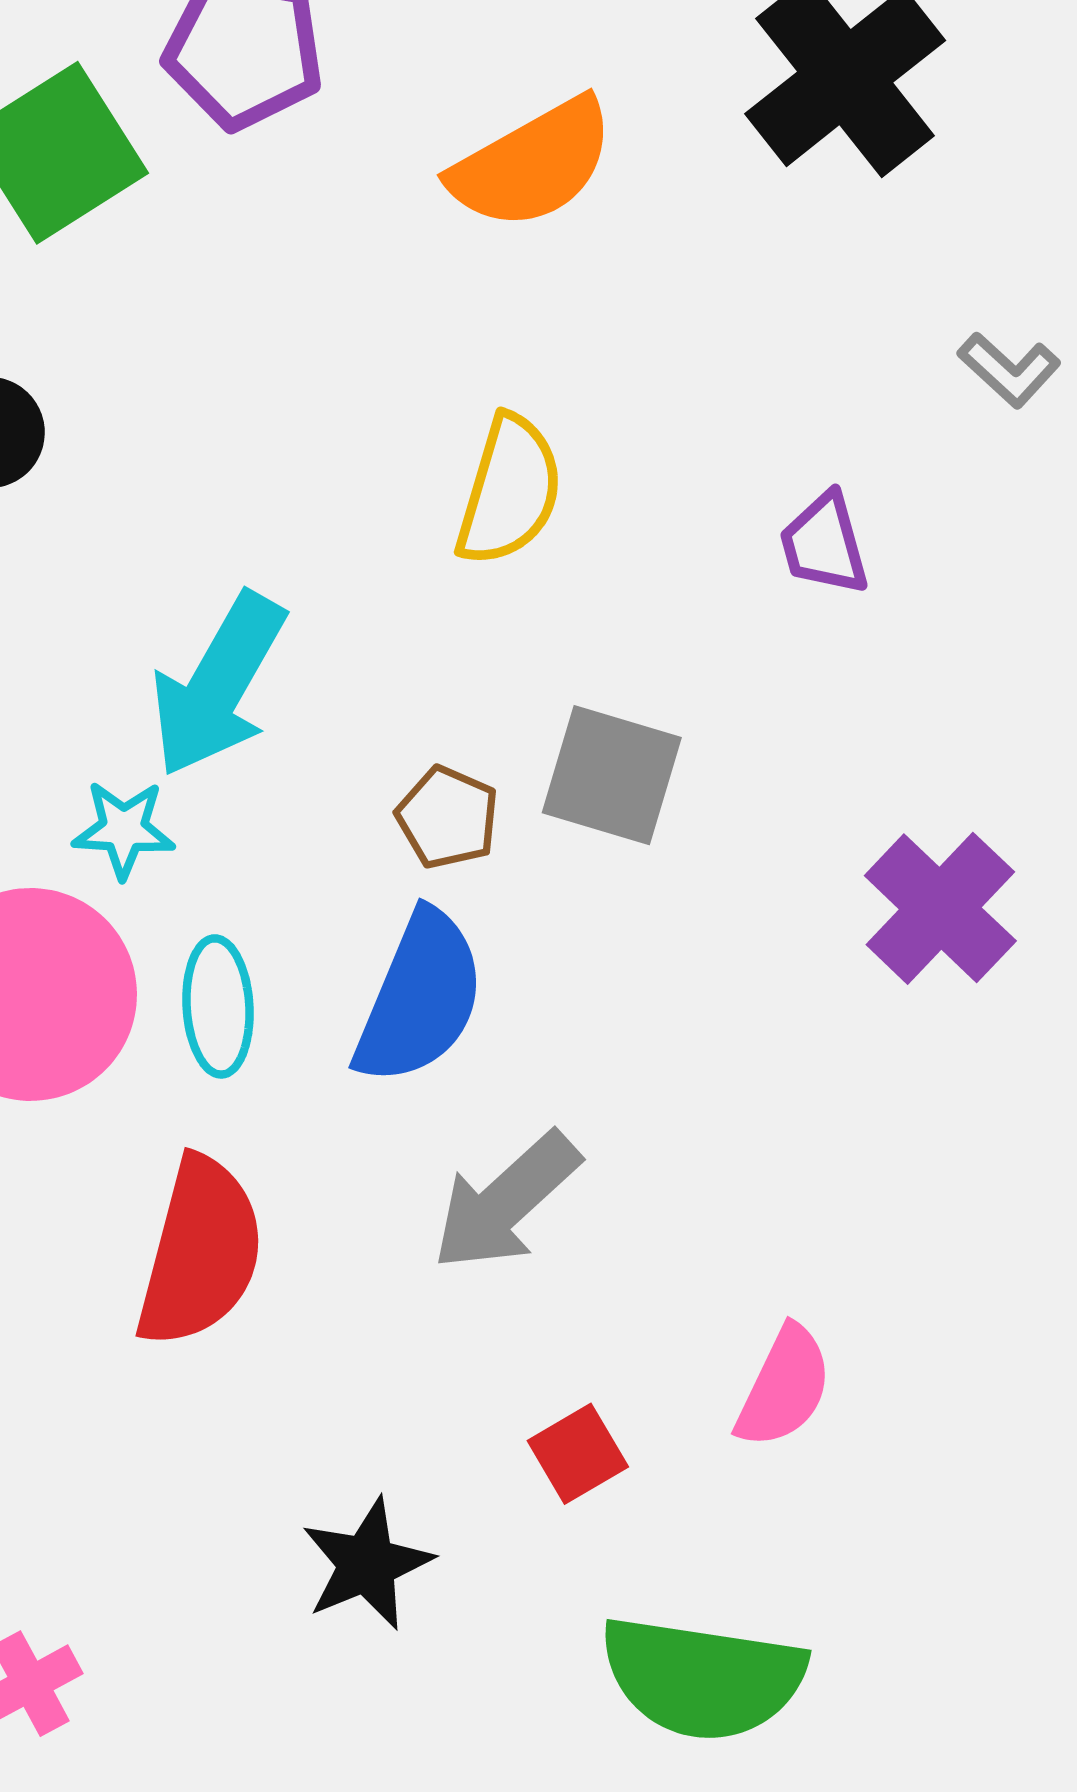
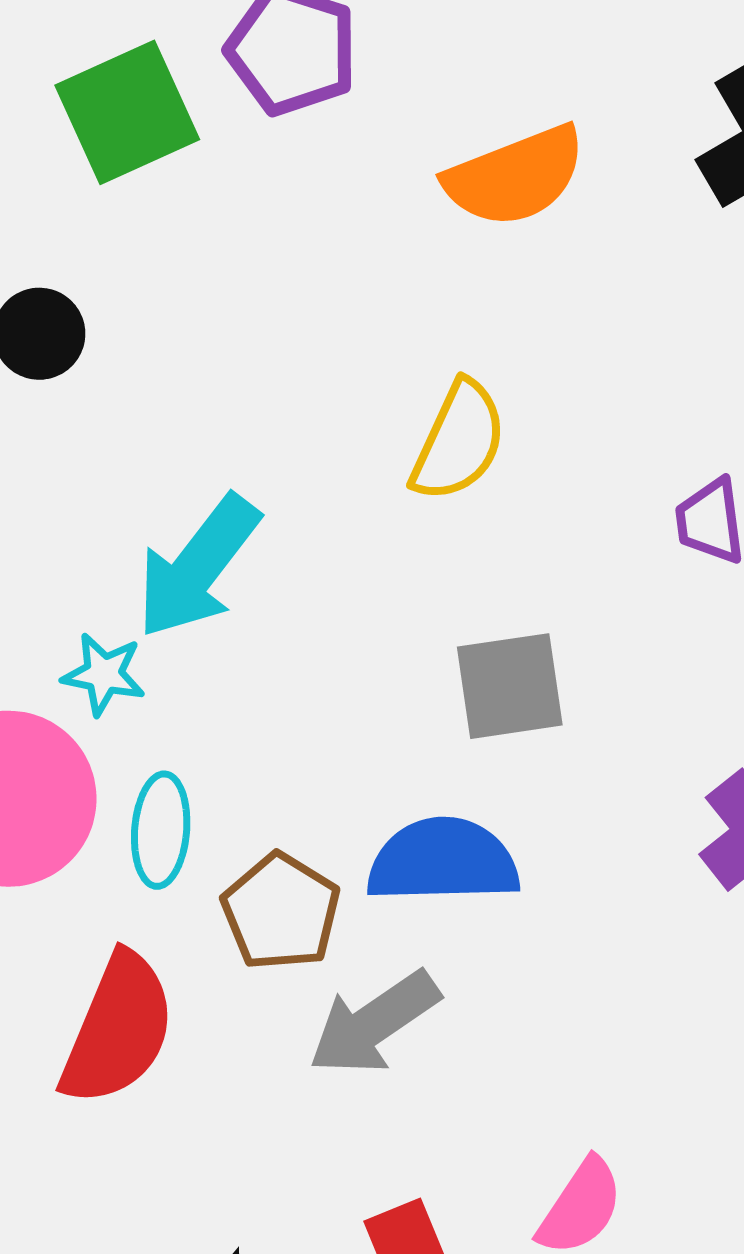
gray square: (612, 775) -> (510, 686), turned -33
brown pentagon: (448, 817) -> (281, 912), moved, size x1.4
blue semicircle: (420, 998) -> (443, 861), moved, turned -122

